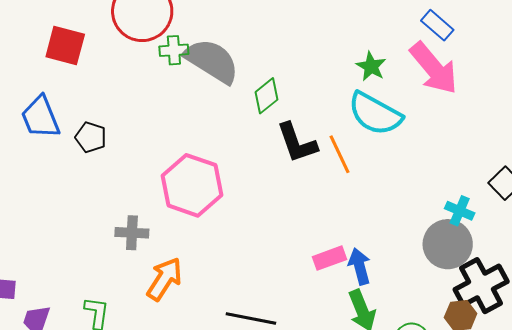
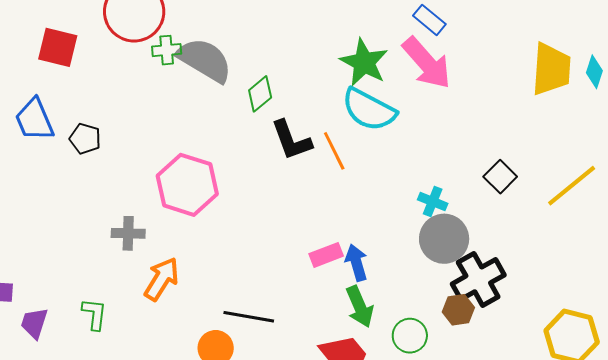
green star: (371, 66) -> (364, 62), size x1.6
cyan cross: (460, 211) -> (433, 202), moved

